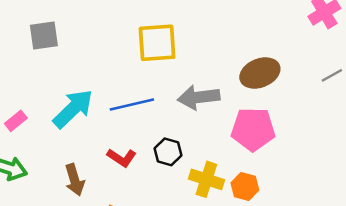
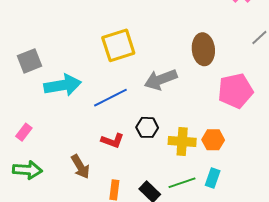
brown ellipse: (260, 73) -> (203, 49), turned -60
cyan arrow: (73, 109) -> (63, 85), moved, turned 48
pink pentagon: (253, 129) -> (235, 91), moved

